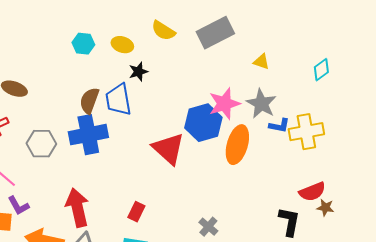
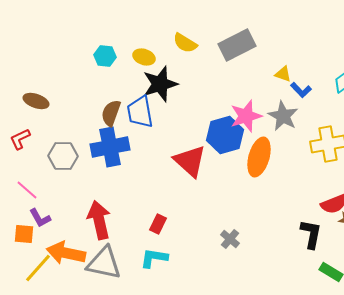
black star: (138, 72) -> (160, 84), size x1.8
blue L-shape: (279, 126) -> (301, 90), moved, turned 35

